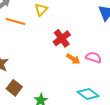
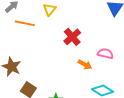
orange arrow: (73, 59) -> (85, 65), moved

